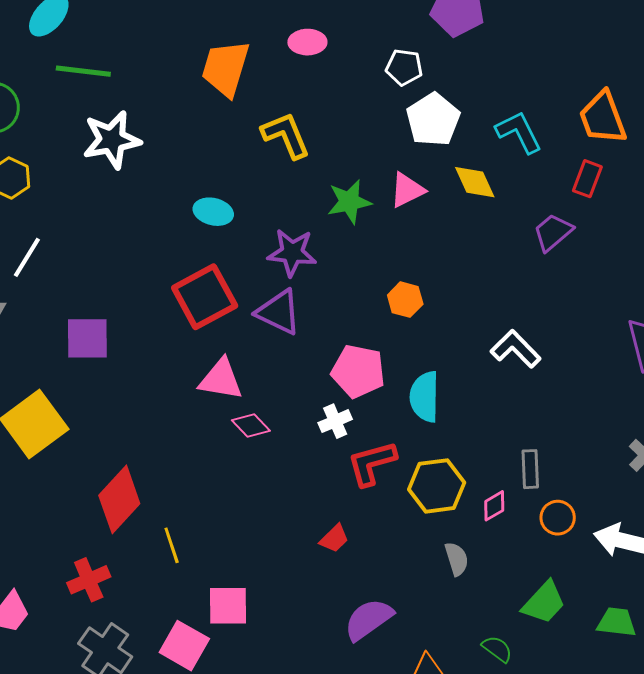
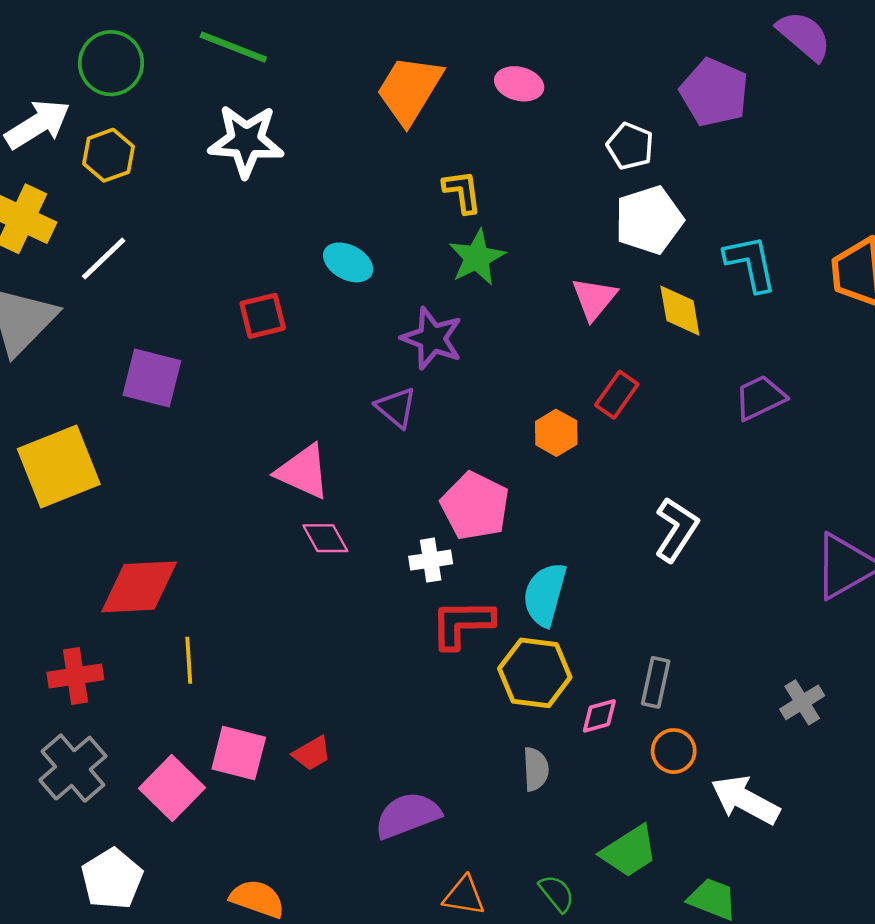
yellow L-shape: (286, 135) -> (462, 192), size x0.7
red rectangle: (587, 179) -> (617, 395), moved
pink triangle: (407, 190) -> (594, 299), turned -39
green star: (349, 202) -> (477, 257), moved, turned -30
red square: (205, 297) -> (263, 316), moved, size x0.6
purple triangle: (279, 312) -> (396, 407), size x0.7
white L-shape: (516, 349) -> (676, 529), turned 63
cyan semicircle: (425, 397) -> (545, 594), moved
red diamond: (119, 499) -> (139, 587), turned 30
red trapezoid: (334, 538) -> (312, 753), moved

